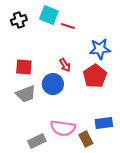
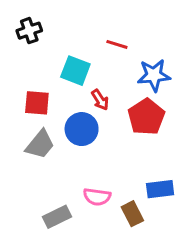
cyan square: (49, 15) -> (75, 71), moved
red line: (68, 26) -> (117, 44), moved
gray trapezoid: (26, 94) -> (40, 144), turned -30
pink semicircle: (63, 128) -> (97, 197), size x0.7

